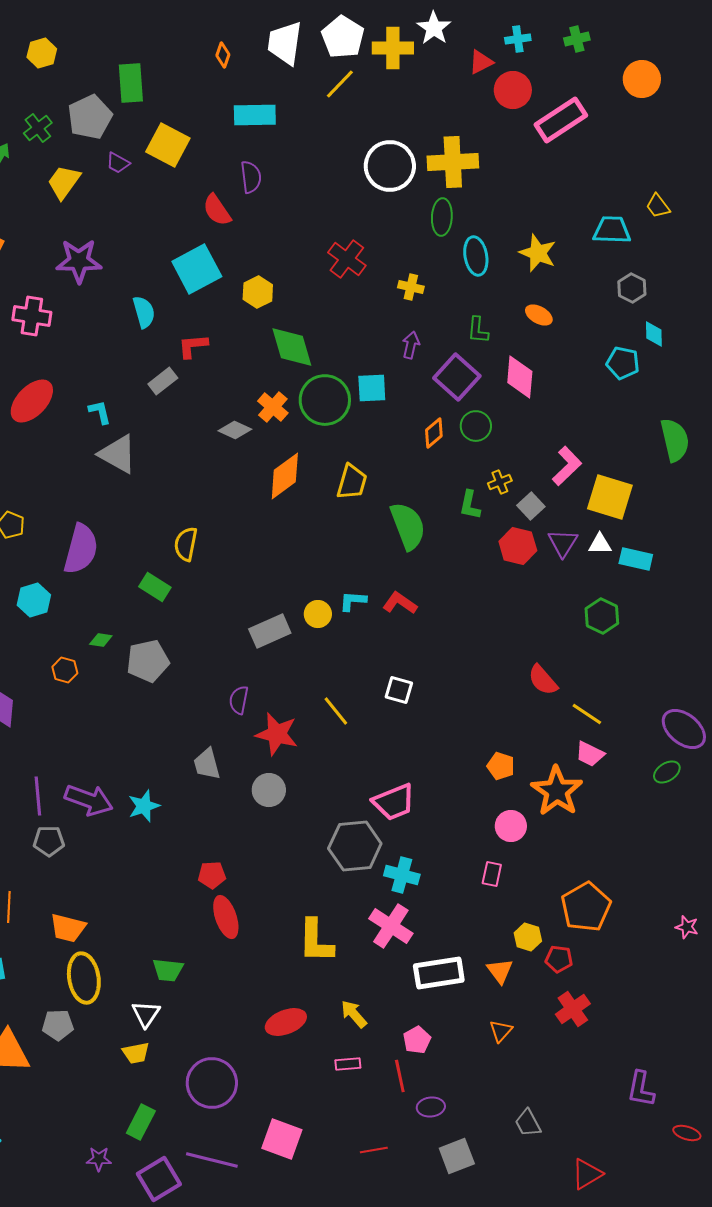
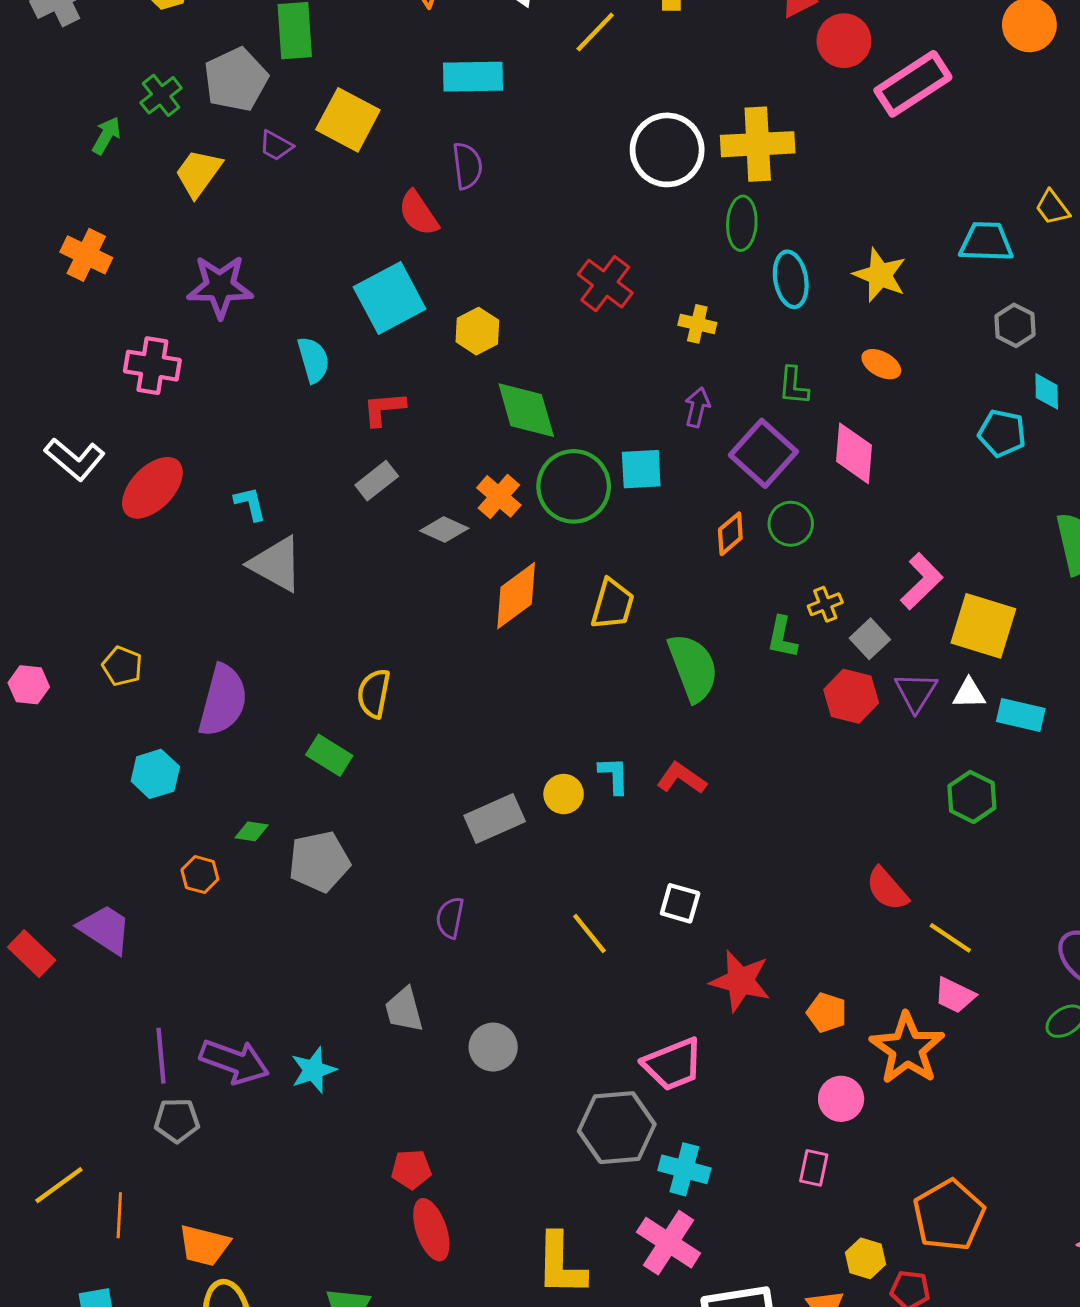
gray rectangle: (163, 381) -> (377, 481), moved
cyan L-shape: (353, 601) -> (614, 775), turned 84
red star: (277, 734) -> (740, 981), moved

